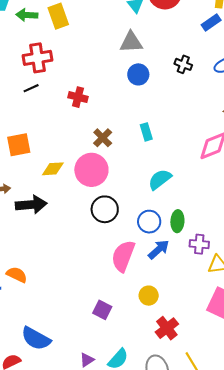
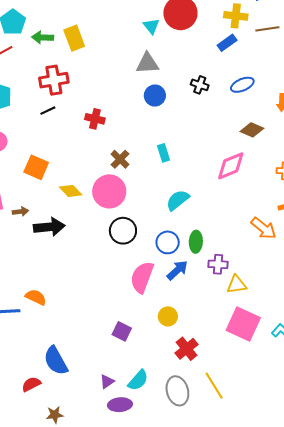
orange square: (19, 145) -> (36, 167), turned 35
yellow diamond: (53, 169) -> (71, 191), turned 50
blue semicircle: (36, 338) -> (56, 361), turned 32

